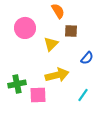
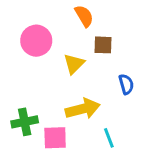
blue semicircle: (87, 58) -> (126, 84), turned -56
cyan line: (83, 95) -> (109, 138), moved, turned -56

